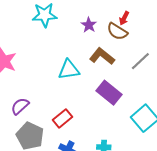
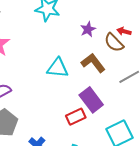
red arrow: (124, 18) -> (124, 31), turned 64
red rectangle: (63, 118) -> (76, 117), moved

